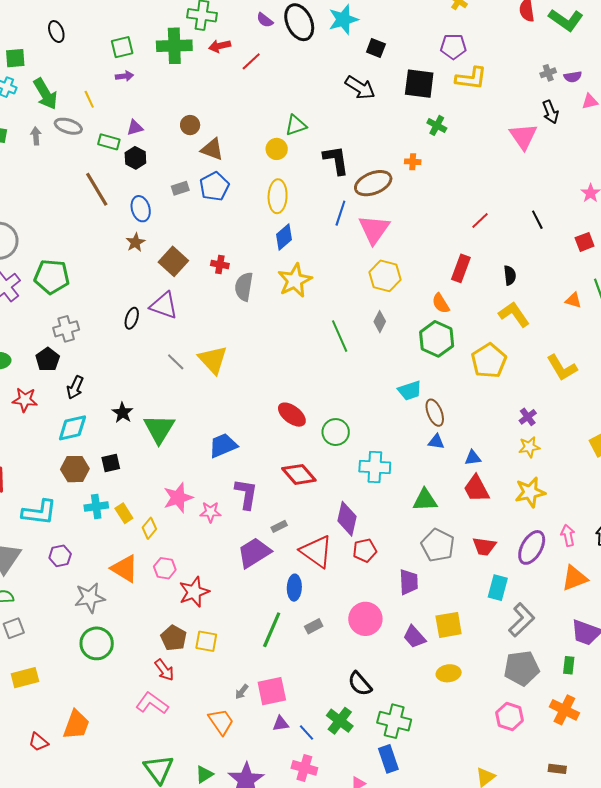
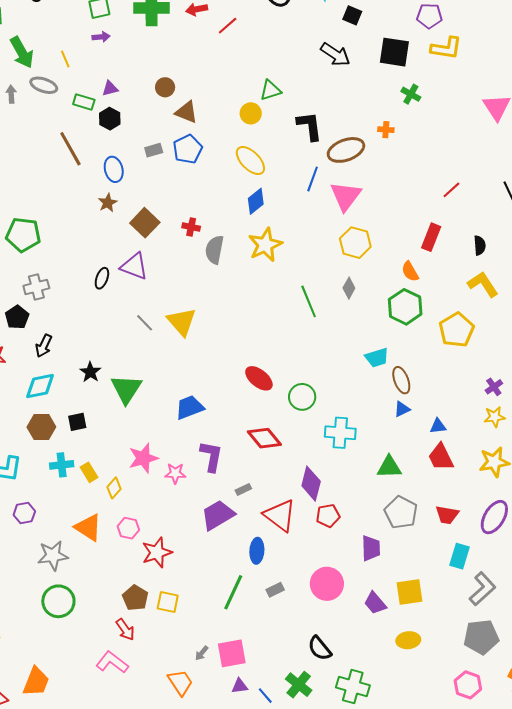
yellow ellipse: (278, 196) -> (250, 160), turned -48
blue triangle: (436, 442) -> (402, 409), turned -36

